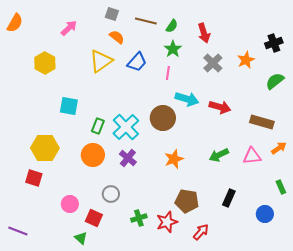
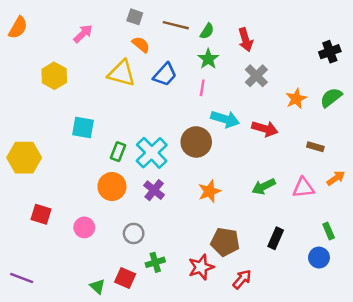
orange star: (246, 60) -> (296, 99), moved
yellow triangle: (101, 61) -> (122, 73), turned 50
brown rectangle: (262, 122) -> (315, 147), size x0.6
yellow hexagon: (45, 148) -> (24, 158), moved
green rectangle: (281, 187) -> (329, 231), moved
pink circle: (70, 204) -> (84, 227), moved
red square: (94, 218) -> (125, 278), moved
green cross: (139, 218) -> (155, 262), moved

